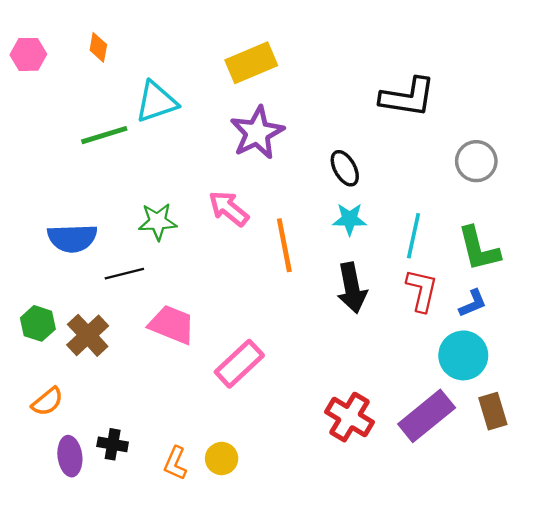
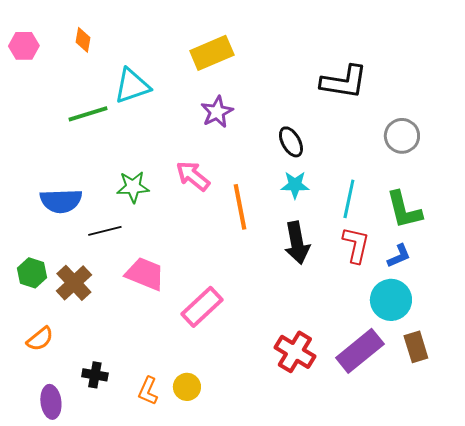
purple star: (257, 133) -> (217, 112), size x0.7
purple ellipse: (70, 456) -> (51, 402), moved

